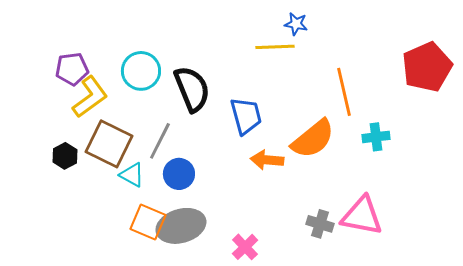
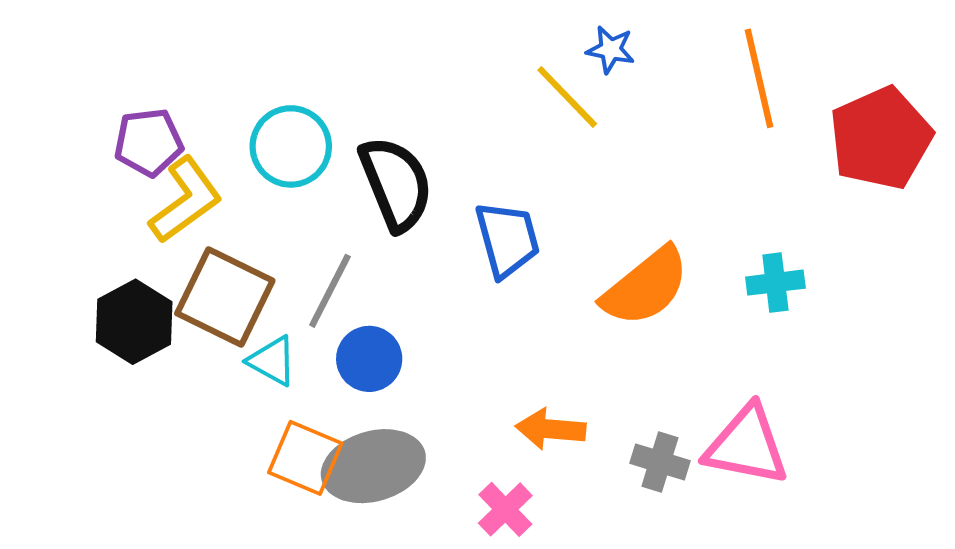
yellow line: (275, 47) -> (567, 97), turned 48
orange line: (344, 92) -> (759, 78), moved
black hexagon: (65, 156) -> (134, 322), size x1.5
orange arrow: (267, 160) -> (551, 429), moved

